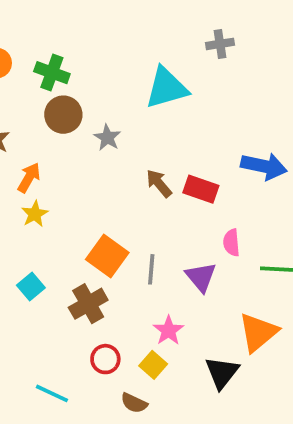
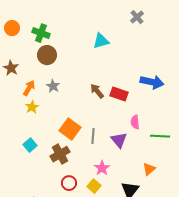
gray cross: (220, 44) -> (137, 17), moved, turned -32
cyan triangle: (167, 88) -> (101, 41), size x0.7
gray star: (107, 138) -> (53, 86), moved
orange triangle: (258, 332) -> (149, 169), size x0.6

